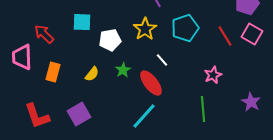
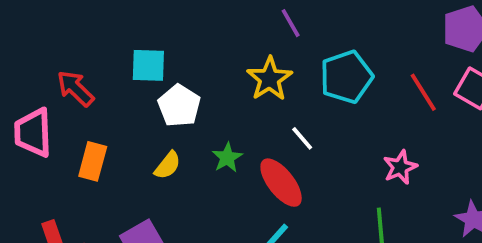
white pentagon: (110, 40) -> (179, 106), moved, turned -30

